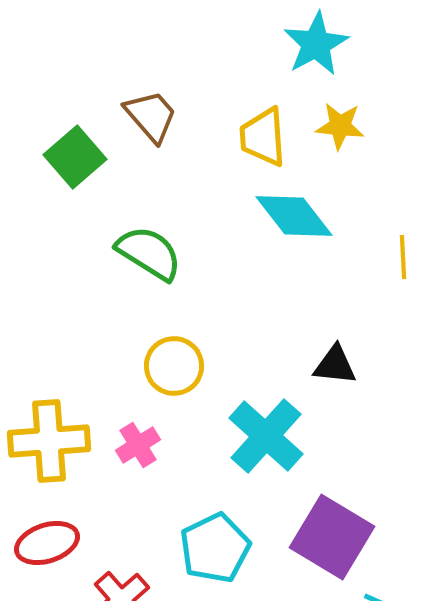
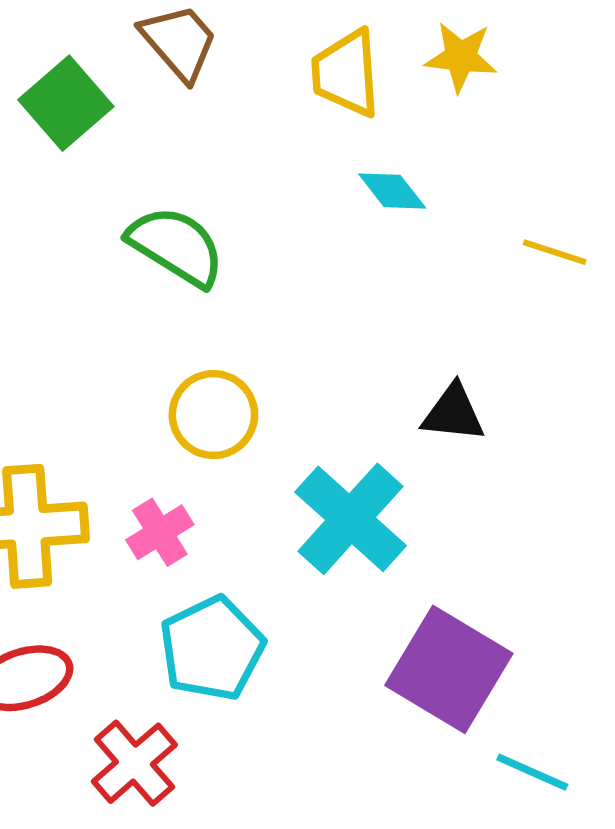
cyan diamond: (294, 216) -> (392, 191), size x0.6
yellow line: (403, 257) -> (555, 252), turned -69
cyan pentagon: (215, 548) -> (212, 648), moved

